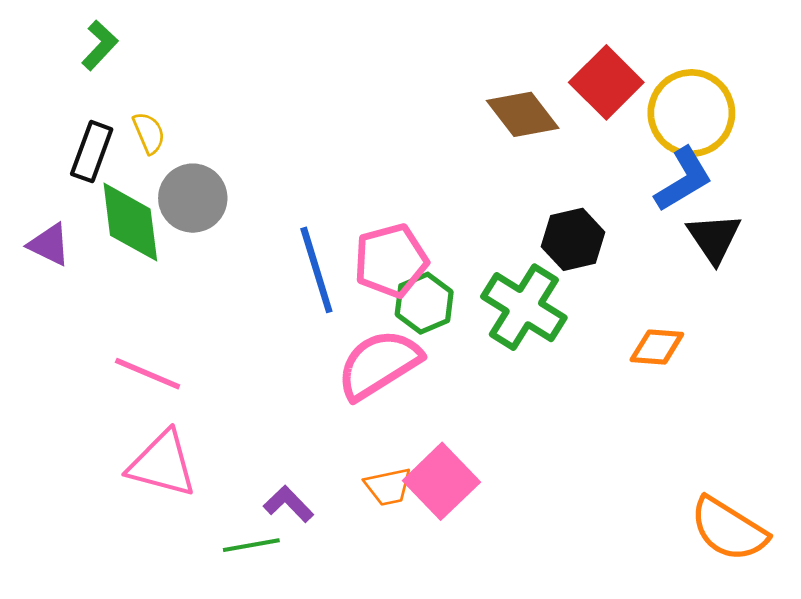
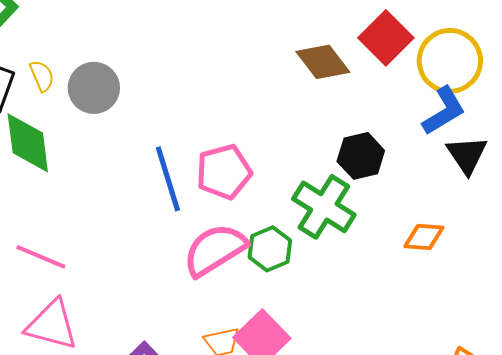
gray circle: (193, 198) -> (94, 88), moved
green hexagon: (424, 303) -> (270, 249), moved

